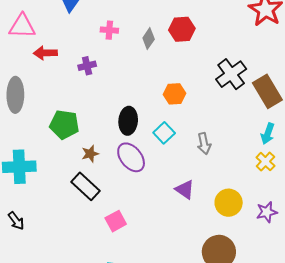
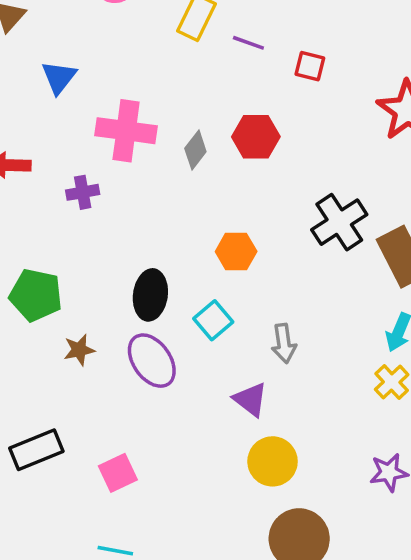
pink cross: (109, 30) -> (126, 131), size x1.8
black rectangle: (85, 186) -> (36, 450), moved, turned -68
purple triangle: (185, 190) -> (250, 399), moved
yellow circle: (229, 203) -> (273, 461), moved

